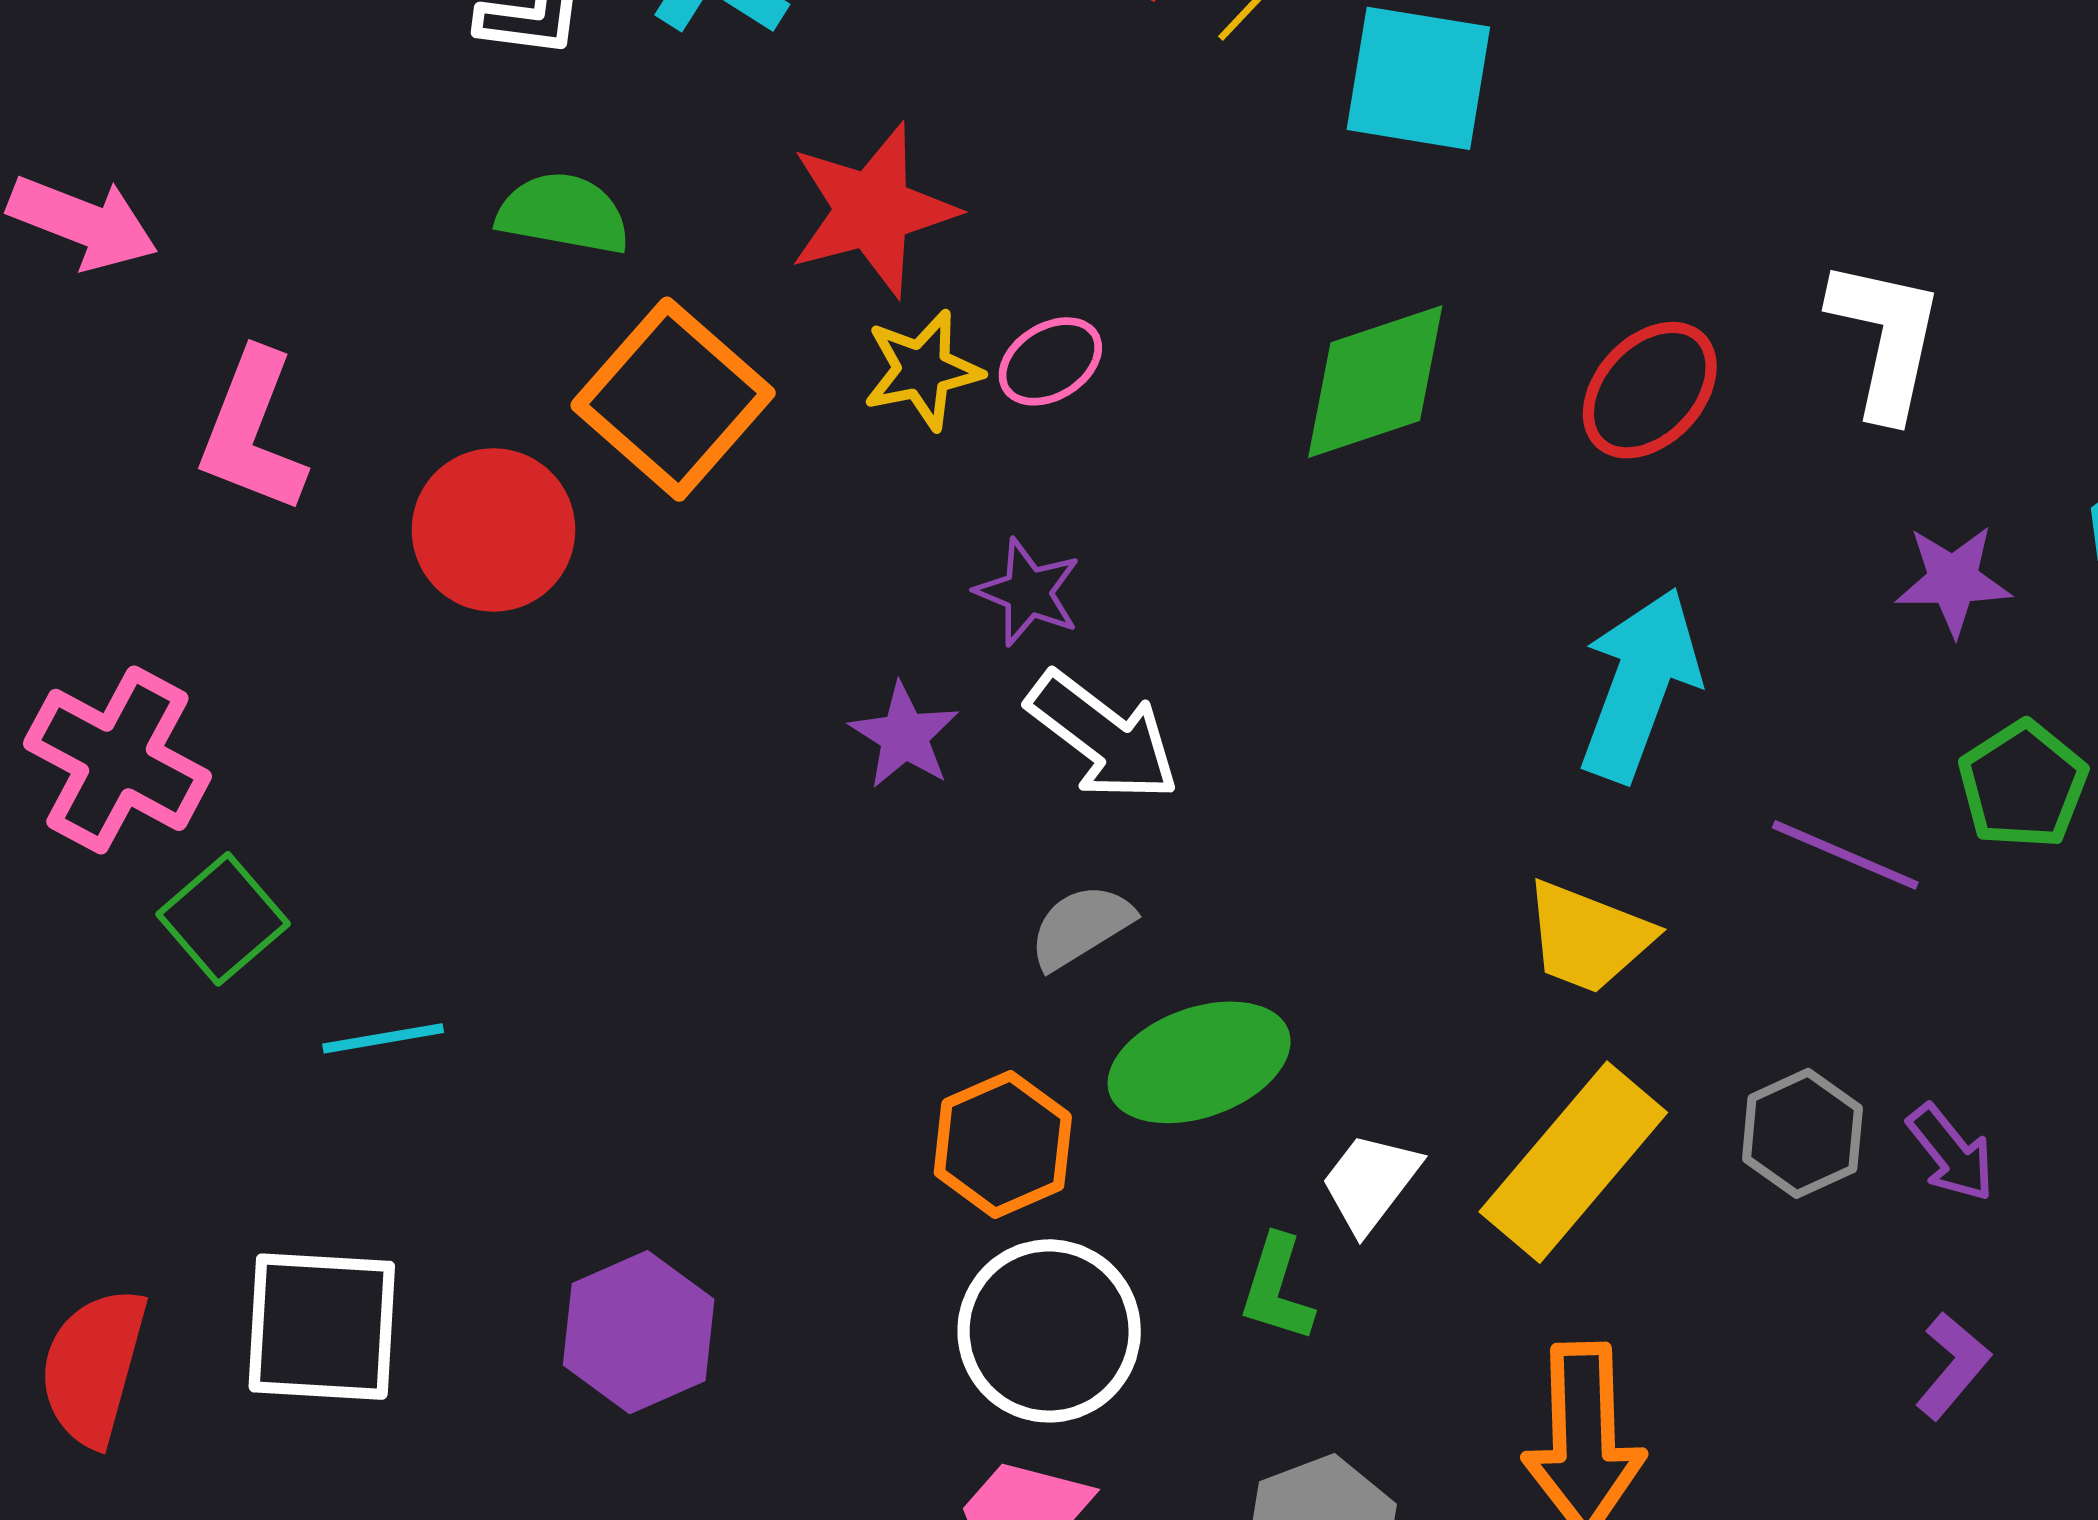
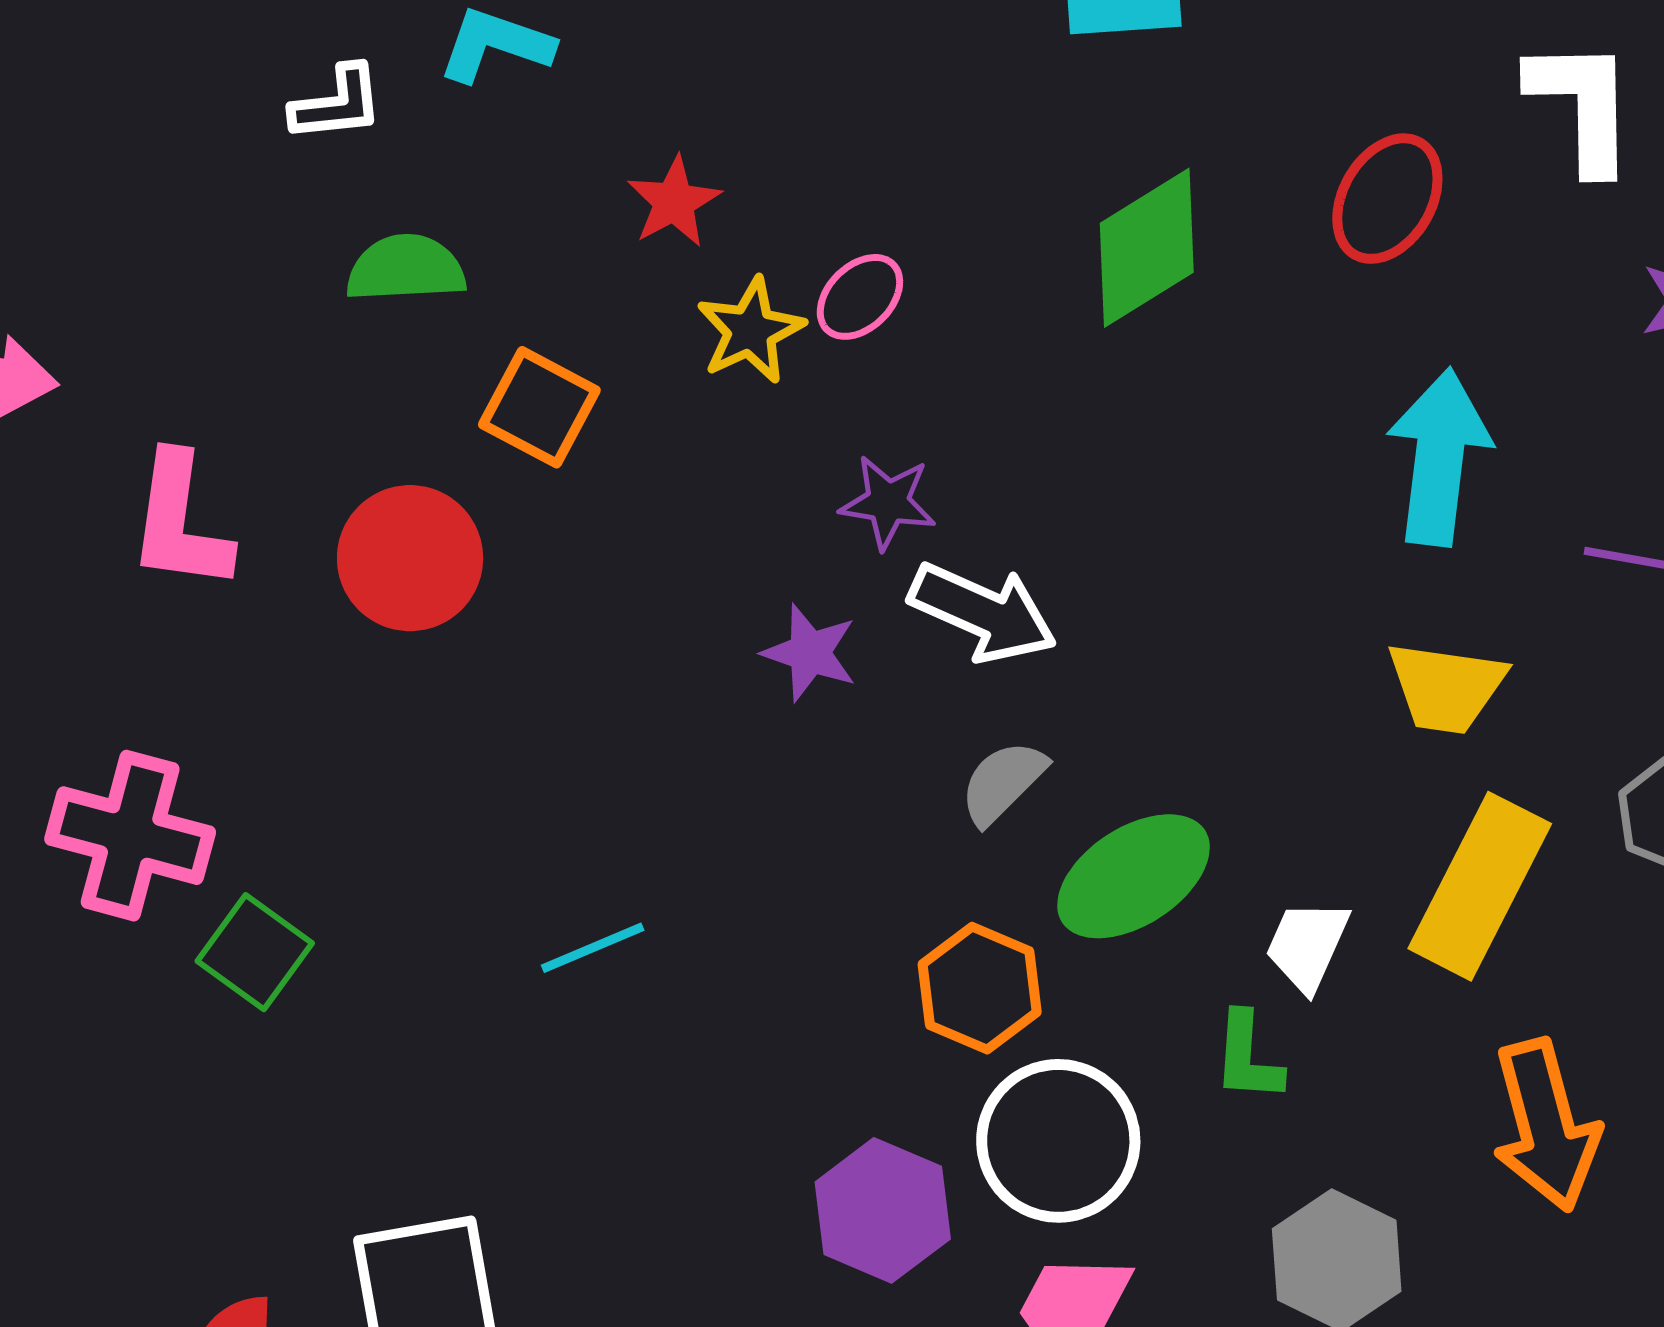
red star: (872, 210) -> (674, 202), size x0.6
orange square: (673, 399) -> (539, 407), size x0.7
cyan line: (383, 1038) -> (593, 948), moved
purple hexagon: (639, 1332) -> (883, 1210), moved

